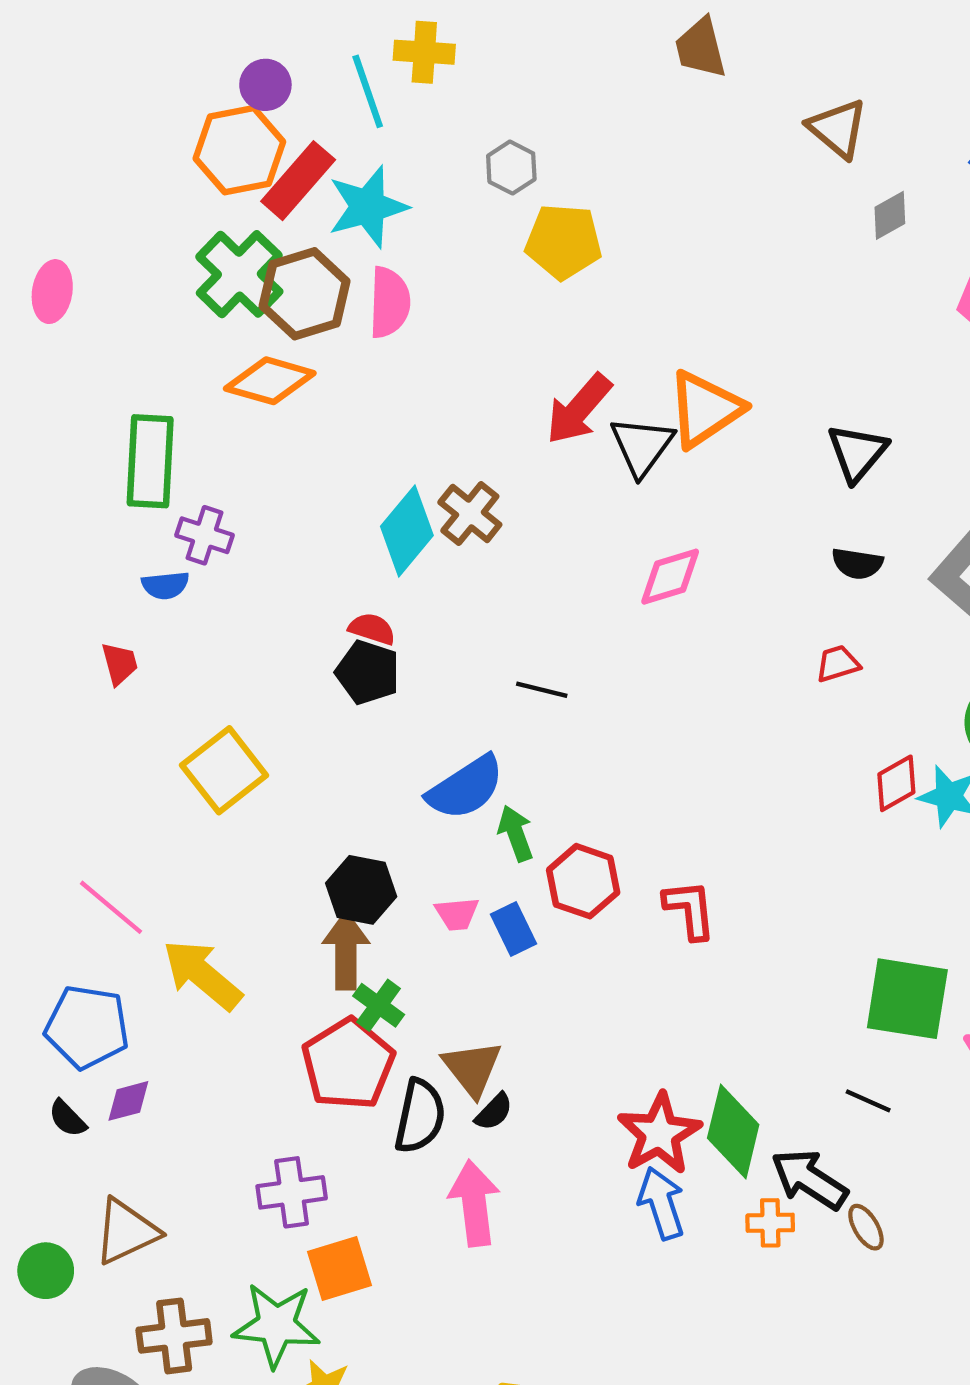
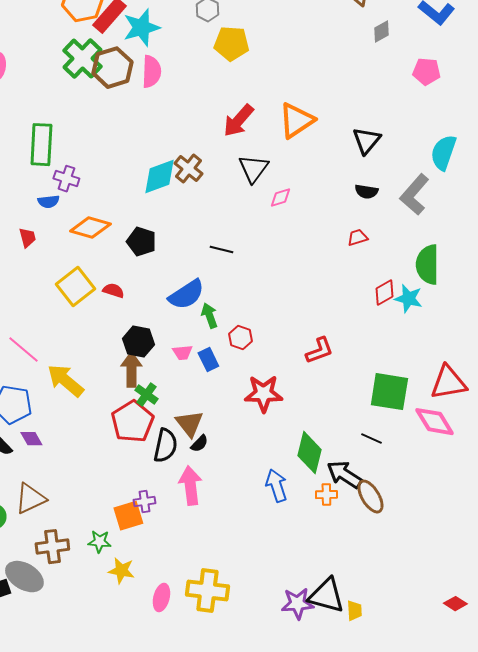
orange diamond: (270, 381) -> (90, 228), moved
black triangle: (642, 446) -> (253, 169), moved
cyan diamond: (407, 531) -> (159, 177), turned 30
pink diamond: (670, 577) -> (280, 198), size x0.7
red semicircle: (372, 629) -> (113, 291), moved
red hexagon: (583, 881) -> (240, 338), size x0.7
red L-shape: (690, 909) -> (319, 351), moved, turned 76
purple diamond: (128, 1101) -> (31, 439), turned 75
red star: (659, 1134) -> (263, 394), moved, turned 30
purple cross: (292, 1192) -> (144, 502), moved, size x0.7
brown ellipse: (866, 1227) -> (370, 497), size x1.6
green star: (276, 1325) -> (99, 542), size x0.6

